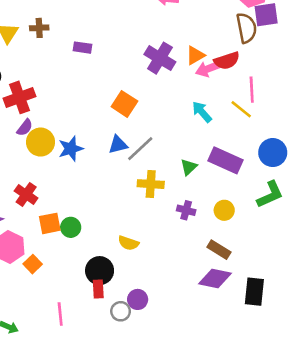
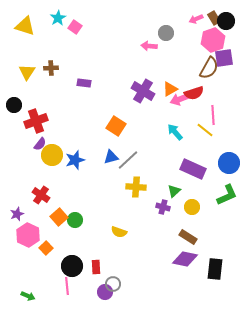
brown semicircle: (246, 28) -> (209, 68), turned 40
green triangle: (189, 167) -> (174, 191), moved
orange square: (50, 223) -> (59, 217), turned -30
black circle: (100, 271) -> (72, 266), moved
purple circle: (138, 299) -> (105, 292), moved

